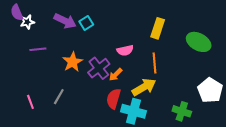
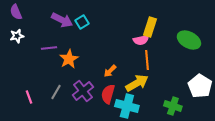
white star: (27, 22) -> (17, 36), moved
purple line: (38, 49) -> (49, 48), moved
pink semicircle: (125, 50) -> (141, 40), moved
purple cross: (99, 68) -> (83, 91), moved

